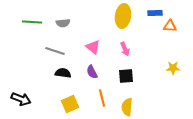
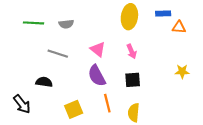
purple semicircle: (92, 72) -> (97, 76), size x1.5
black semicircle: (63, 73) -> (44, 82), moved
black arrow: (21, 99) -> (22, 104), turned 30

